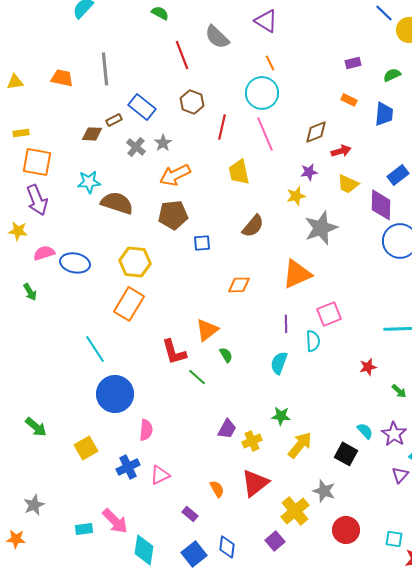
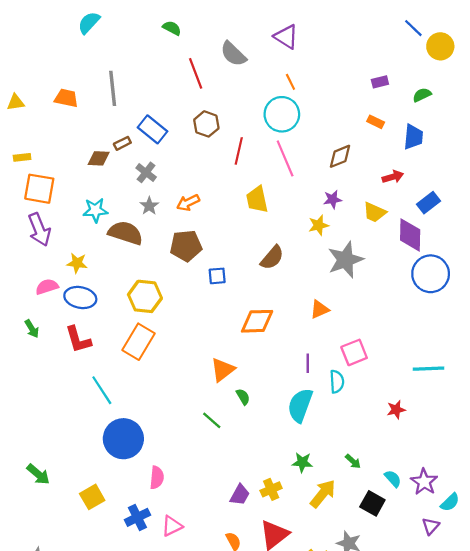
gray star: (163, 143) -> (149, 206), moved
red arrow: (341, 151) -> (393, 177), moved
orange arrow: (175, 175) -> (188, 203), size x0.7
yellow star: (18, 231) -> (77, 263), moved
orange triangle: (297, 274) -> (320, 309), size x0.6
orange diamond: (239, 285) -> (257, 321), size x1.4
red L-shape: (174, 352) -> (78, 340), moved
cyan semicircle: (279, 363) -> (300, 405), size x1.4
green arrow: (399, 391) -> (353, 461), moved
purple trapezoid: (227, 429) -> (240, 495), moved

